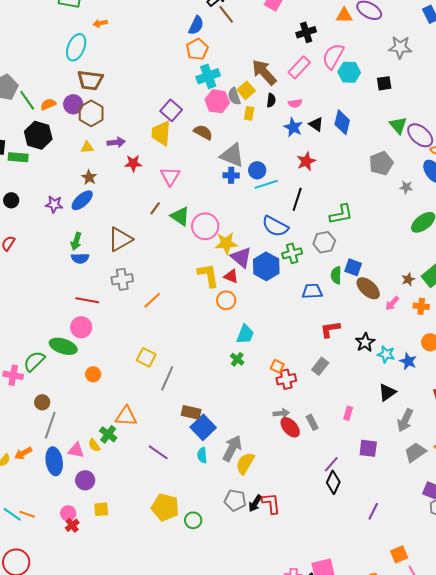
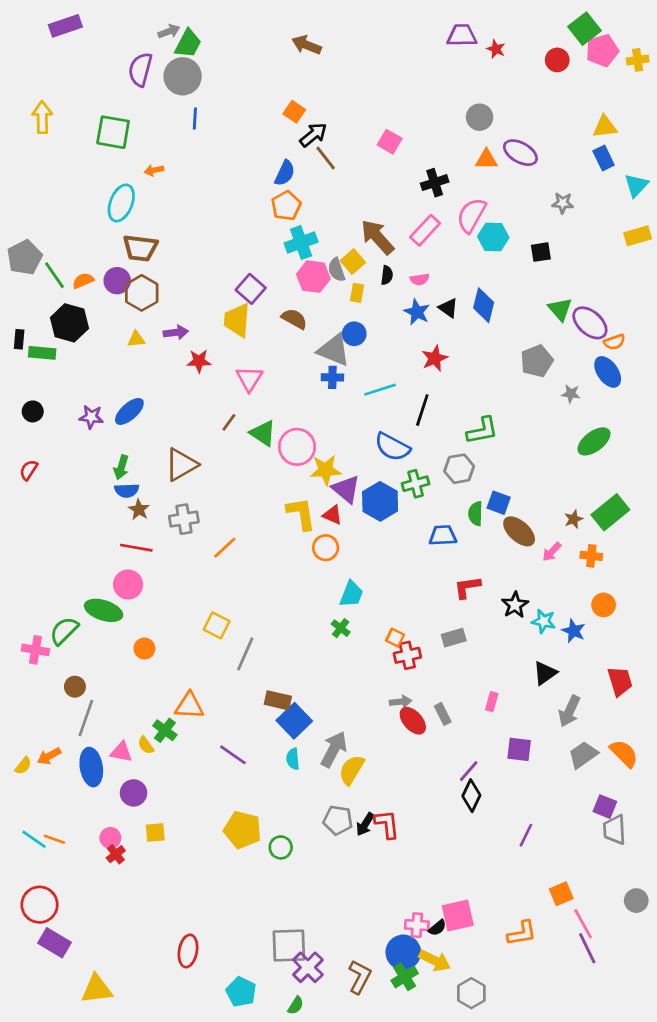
gray star: (400, 47) -> (563, 203), size x0.7
blue circle: (257, 170) -> (354, 334), moved
brown star: (89, 177) -> (139, 510), moved
gray rectangle: (320, 366) -> (454, 638), turned 36

